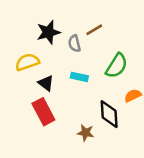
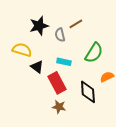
yellow semicircle: (27, 62) -> (22, 50), turned 36
red rectangle: (43, 112) -> (57, 83), moved
brown star: (86, 133) -> (59, 107), moved

